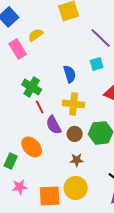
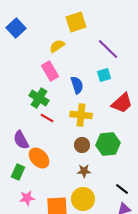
yellow semicircle: (36, 35) -> (57, 46), moved
pink rectangle: (18, 49) -> (50, 71), moved
red line: (40, 107) -> (47, 118), turned -32
purple semicircle: (54, 125) -> (21, 140), moved

